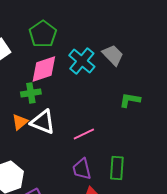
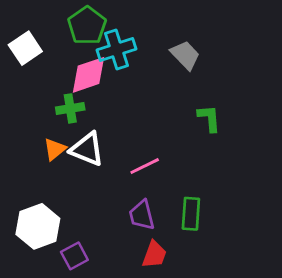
cyan cross: (82, 61) -> (117, 50), moved, turned 32
green L-shape: (130, 100) -> (209, 118), turned 75

